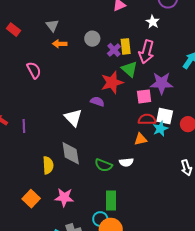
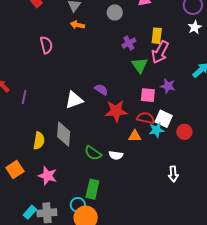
white star: (153, 22) -> (195, 27), moved
gray circle: (92, 39) -> (115, 12), moved
yellow rectangle: (126, 46) -> (157, 36), moved
red star: (112, 82) -> (116, 111), moved
purple star: (162, 83) -> (168, 86), size x0.7
white triangle: (73, 118) -> (74, 100), turned 42

